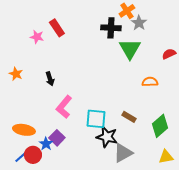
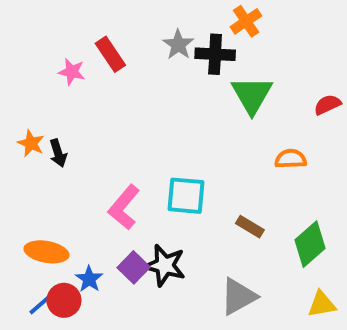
gray star: (139, 23) -> (178, 45), moved
black arrow: (50, 79) -> (58, 153), moved
cyan square: (96, 119) -> (186, 196), moved
black star: (107, 137) -> (165, 265), moved
purple square: (57, 138) -> (134, 267), moved

